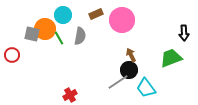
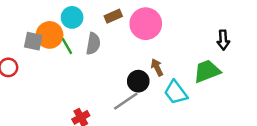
black circle: (129, 70) -> (138, 81), moved
gray line: (118, 82) -> (126, 101), moved
cyan trapezoid: (146, 88) -> (176, 92), moved

